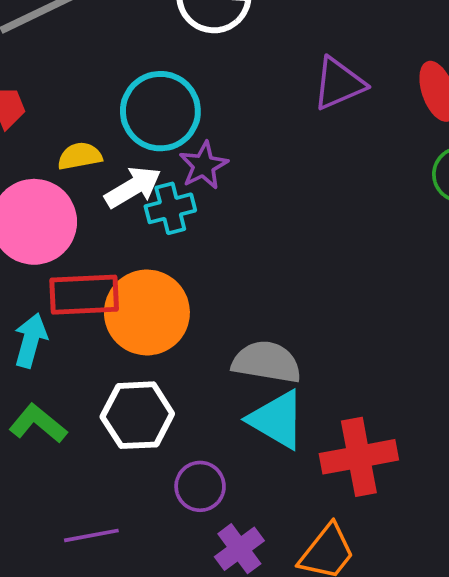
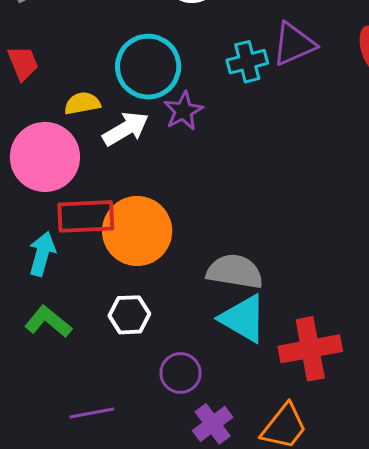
cyan cross: (170, 208) -> (247, 62), moved
white hexagon: (137, 415) -> (129, 315), size x0.7

